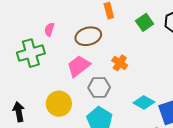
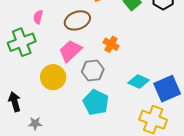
yellow circle: (59, 104) -> (53, 77), moved

